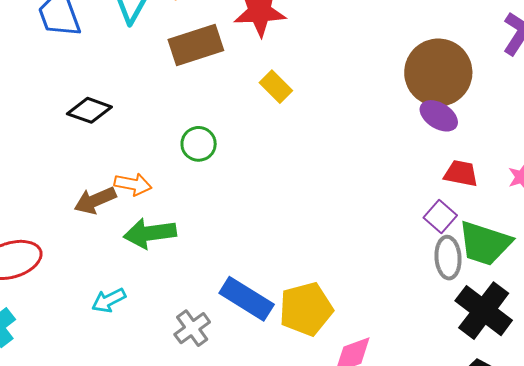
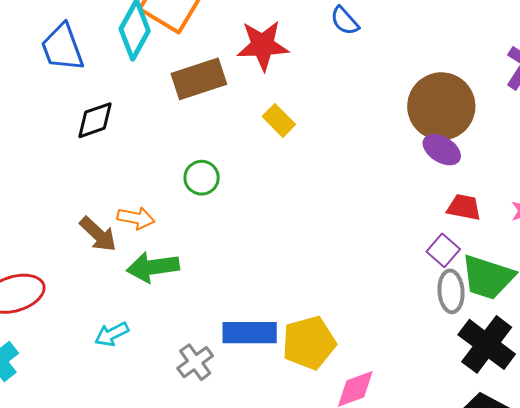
black diamond: (89, 110) -> (95, 120), moved, turned -39
brown arrow: (95, 200) -> (98, 234), turned -114
blue rectangle: (247, 299) -> (250, 333), turned -32

